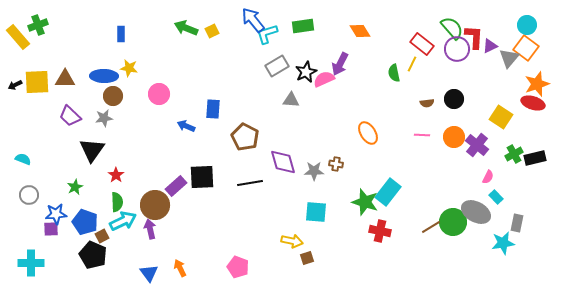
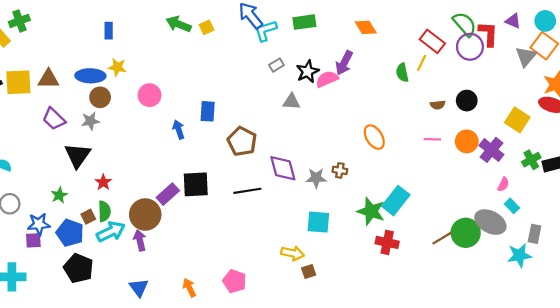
purple triangle: (490, 46) -> (513, 21), moved, turned 49
gray rectangle: (277, 66) -> (276, 65), size x0.6
blue arrow: (186, 126) -> (179, 130), turned 48
brown square: (102, 236) -> (88, 217), moved
orange arrow: (180, 268) -> (189, 288), moved

